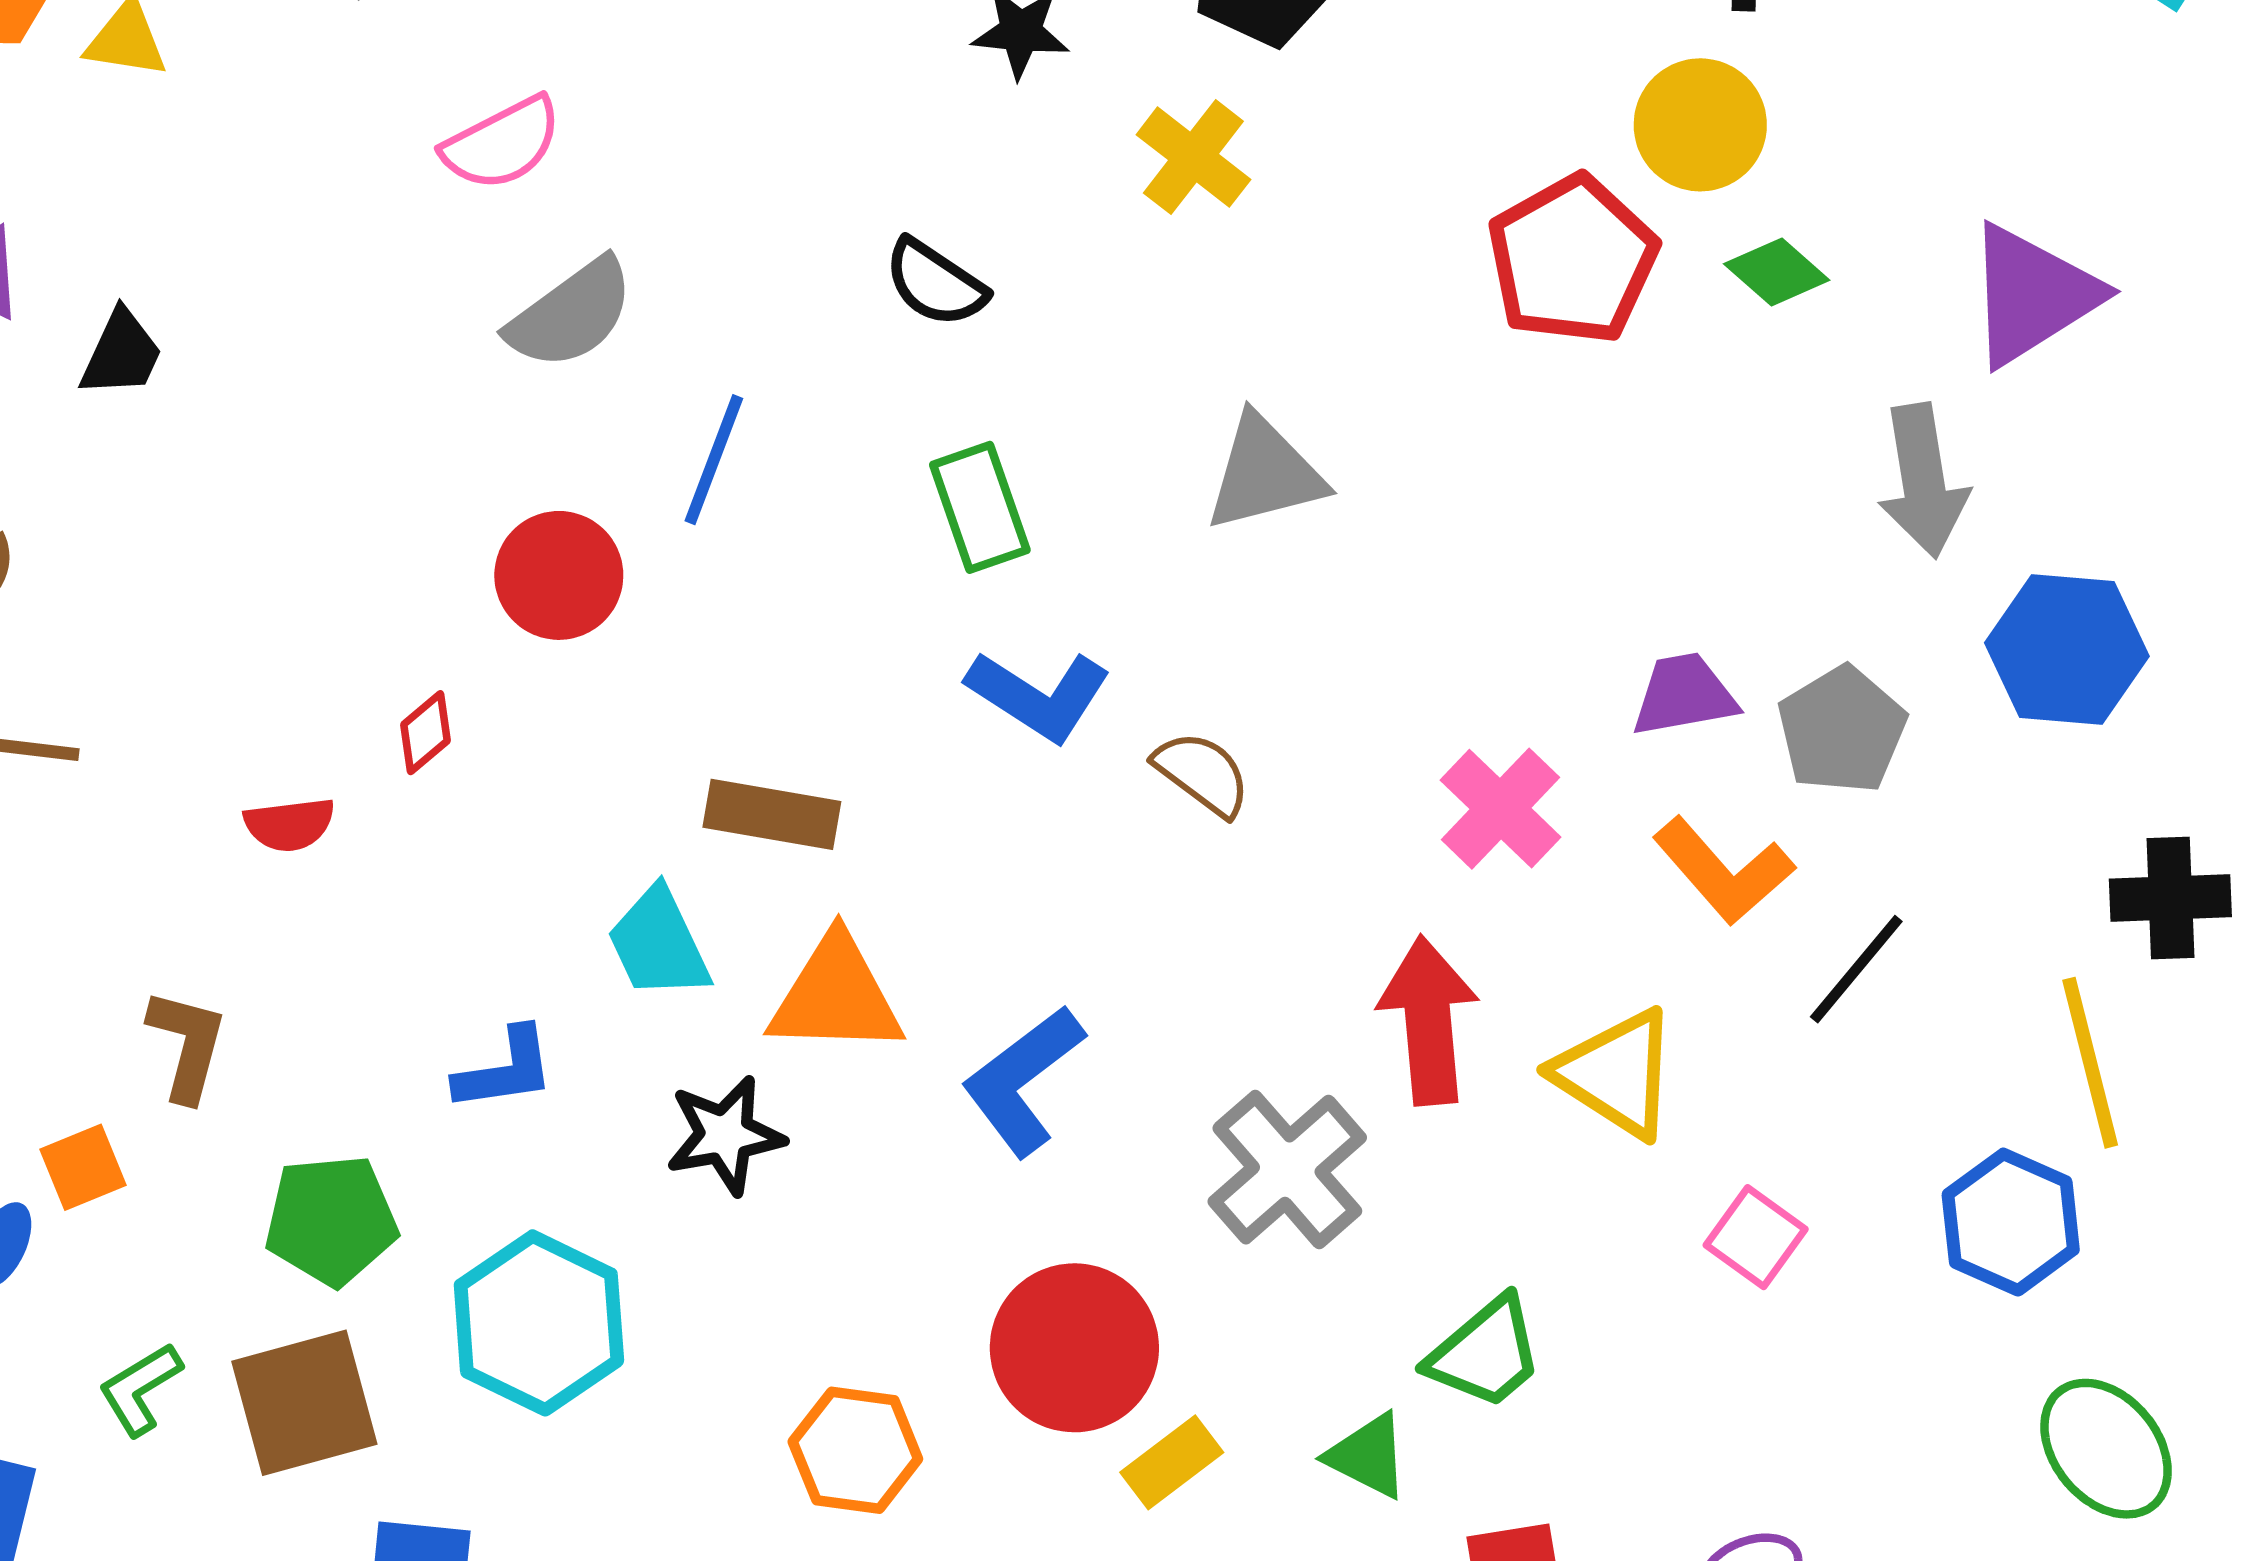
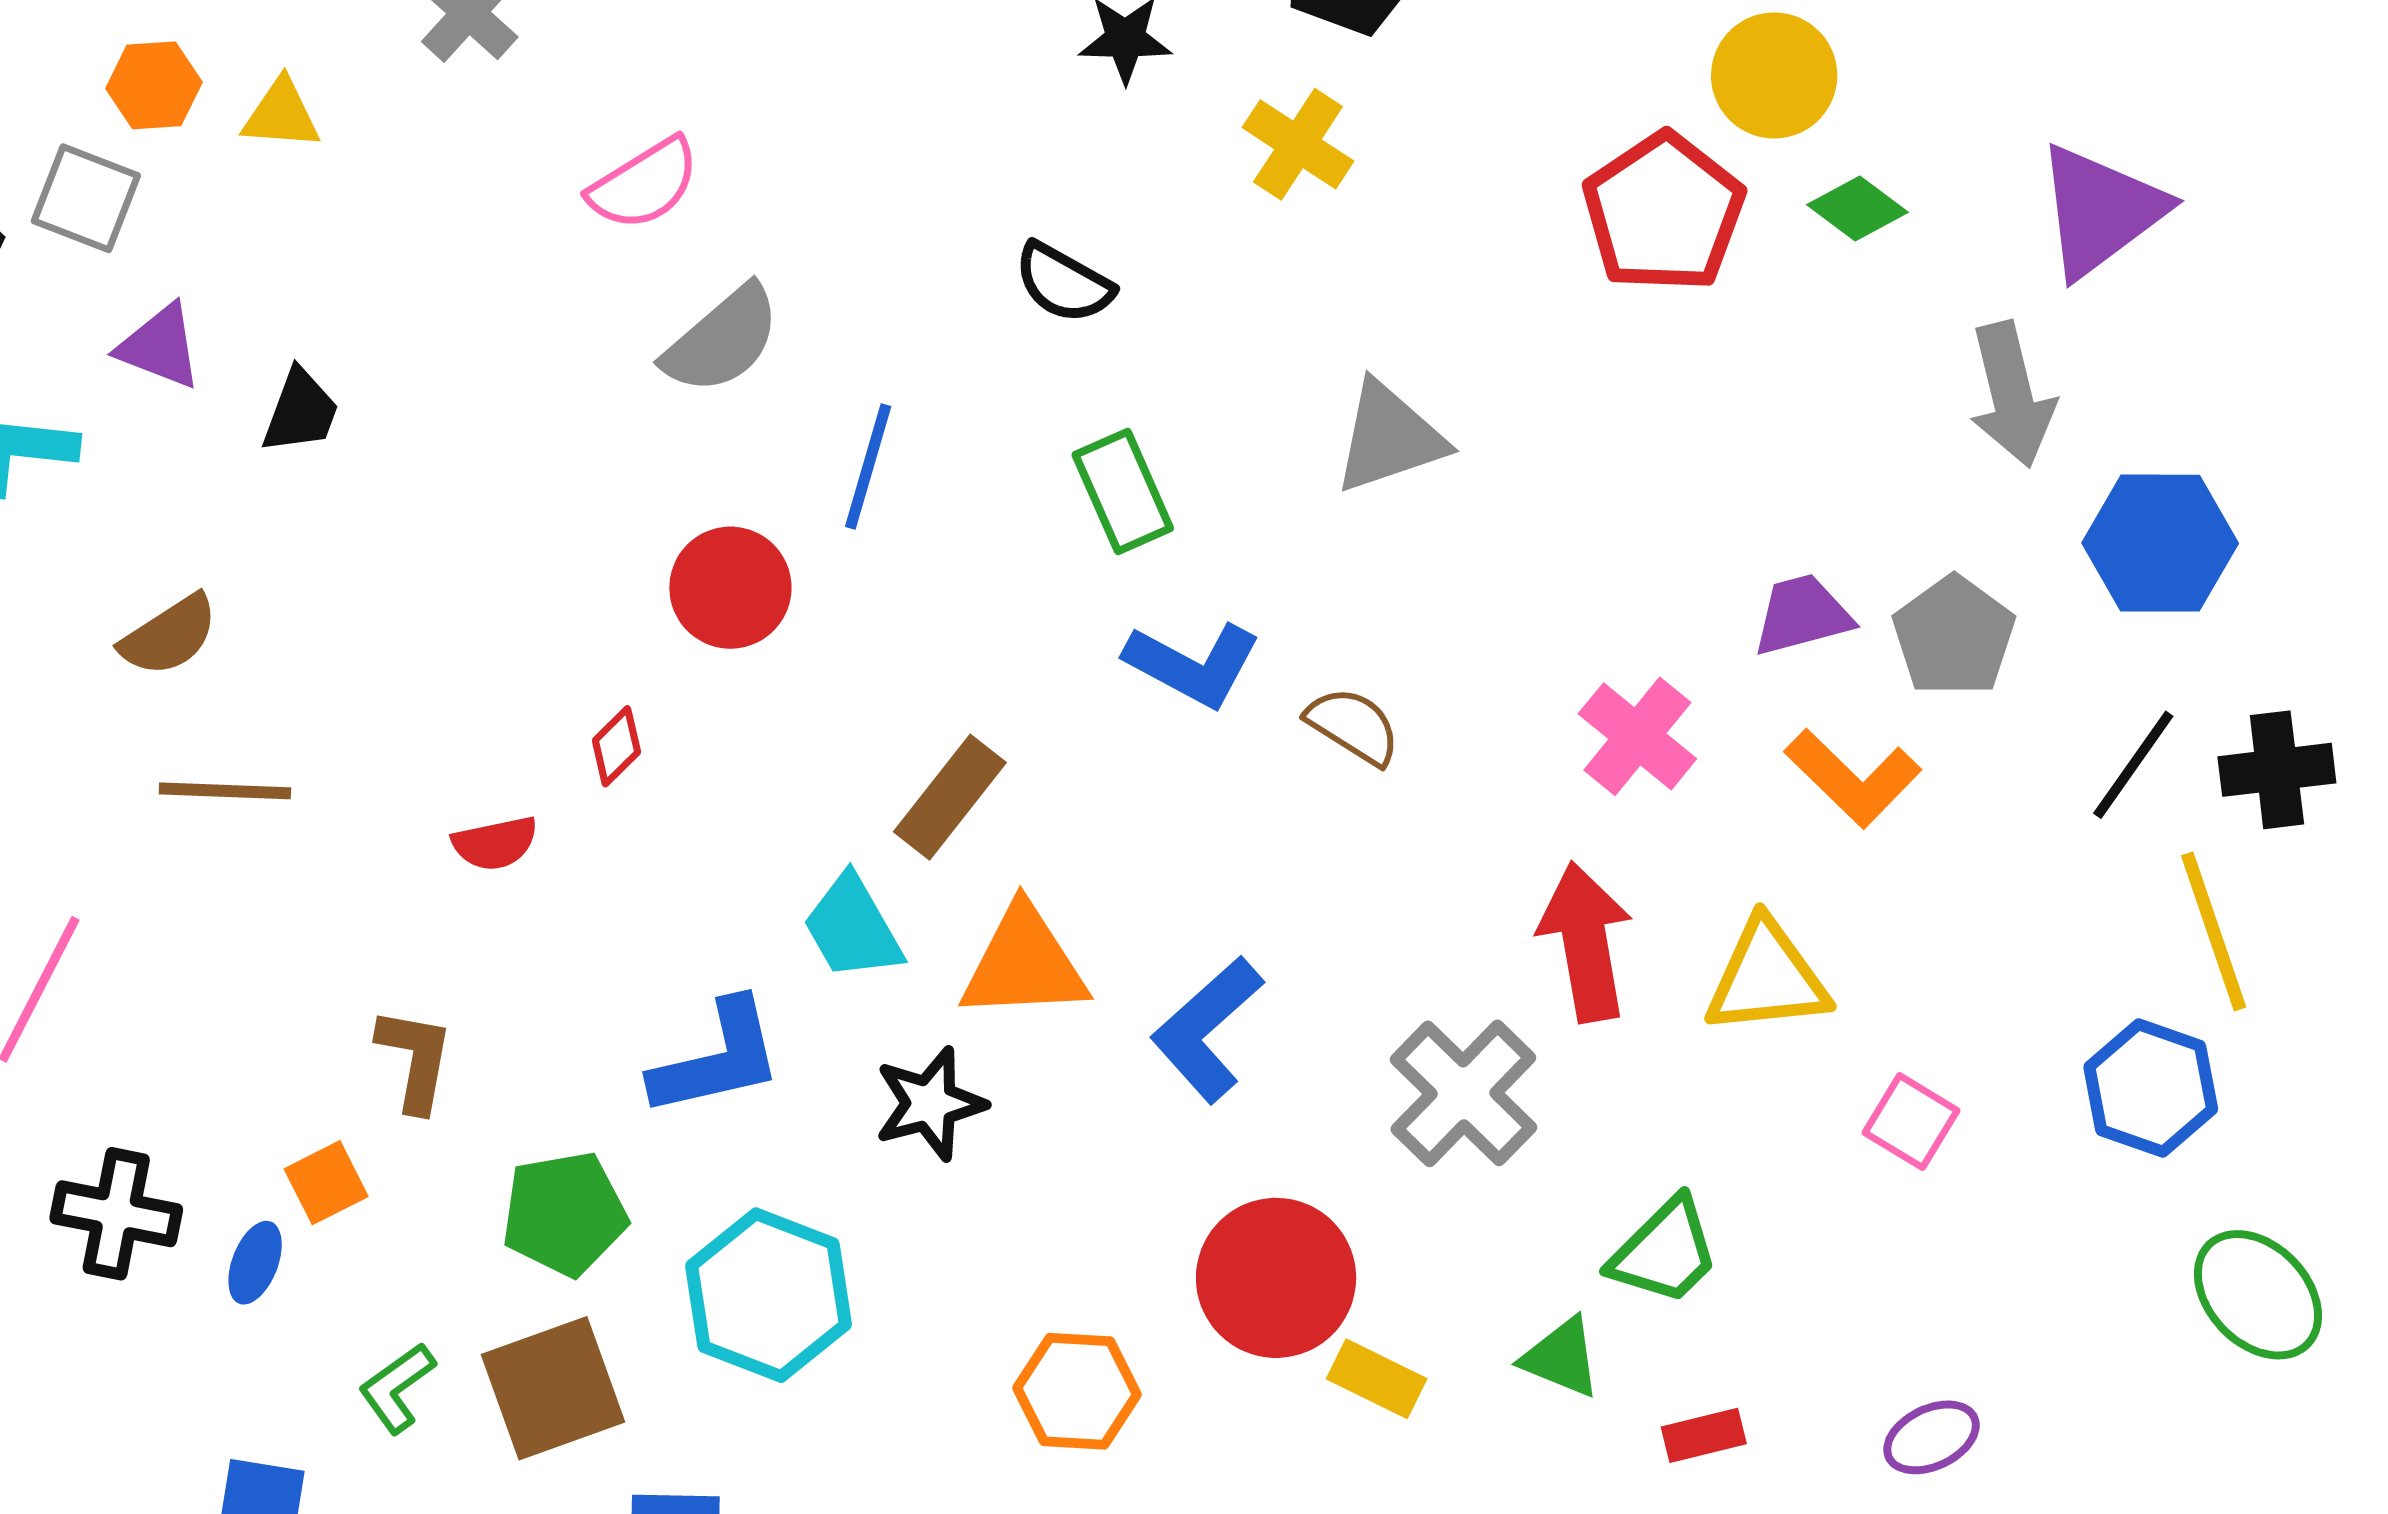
brown rectangle: (772, 814) -> (950, 797), turned -57
black line: (1856, 969) -> (2133, 765), moved
blue L-shape: (505, 1070) -> (717, 1059), size x1.4
yellow triangle: (1616, 1073) -> (1767, 978), turned -34
yellow rectangle: (1172, 1462) -> (1377, 1379), turned 68

